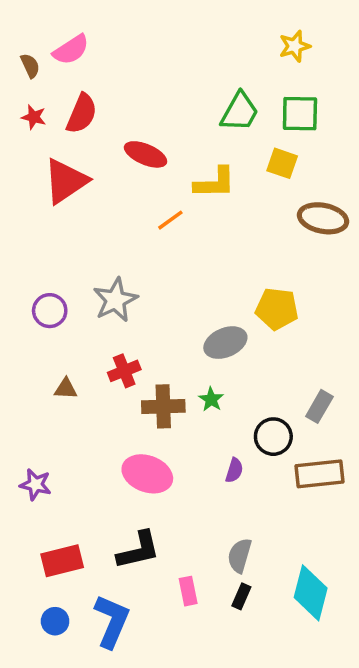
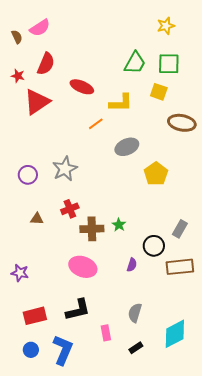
red star: (34, 117) -> (18, 76), moved
yellow pentagon: (277, 309) -> (156, 174), turned 30
gray ellipse: (225, 343) -> (127, 147), moved
cyan diamond: (311, 593) -> (175, 334), turned 48
black rectangle: (241, 596) -> (136, 348), moved, turned 32

